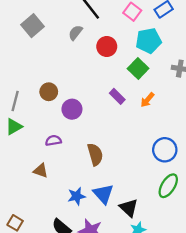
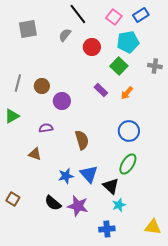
gray square: (32, 26) -> (28, 29), turned 30
gray line: (15, 101) -> (18, 83), moved
blue circle: (165, 150) -> (129, 131), moved
green ellipse: (168, 186) -> (128, 164), moved

